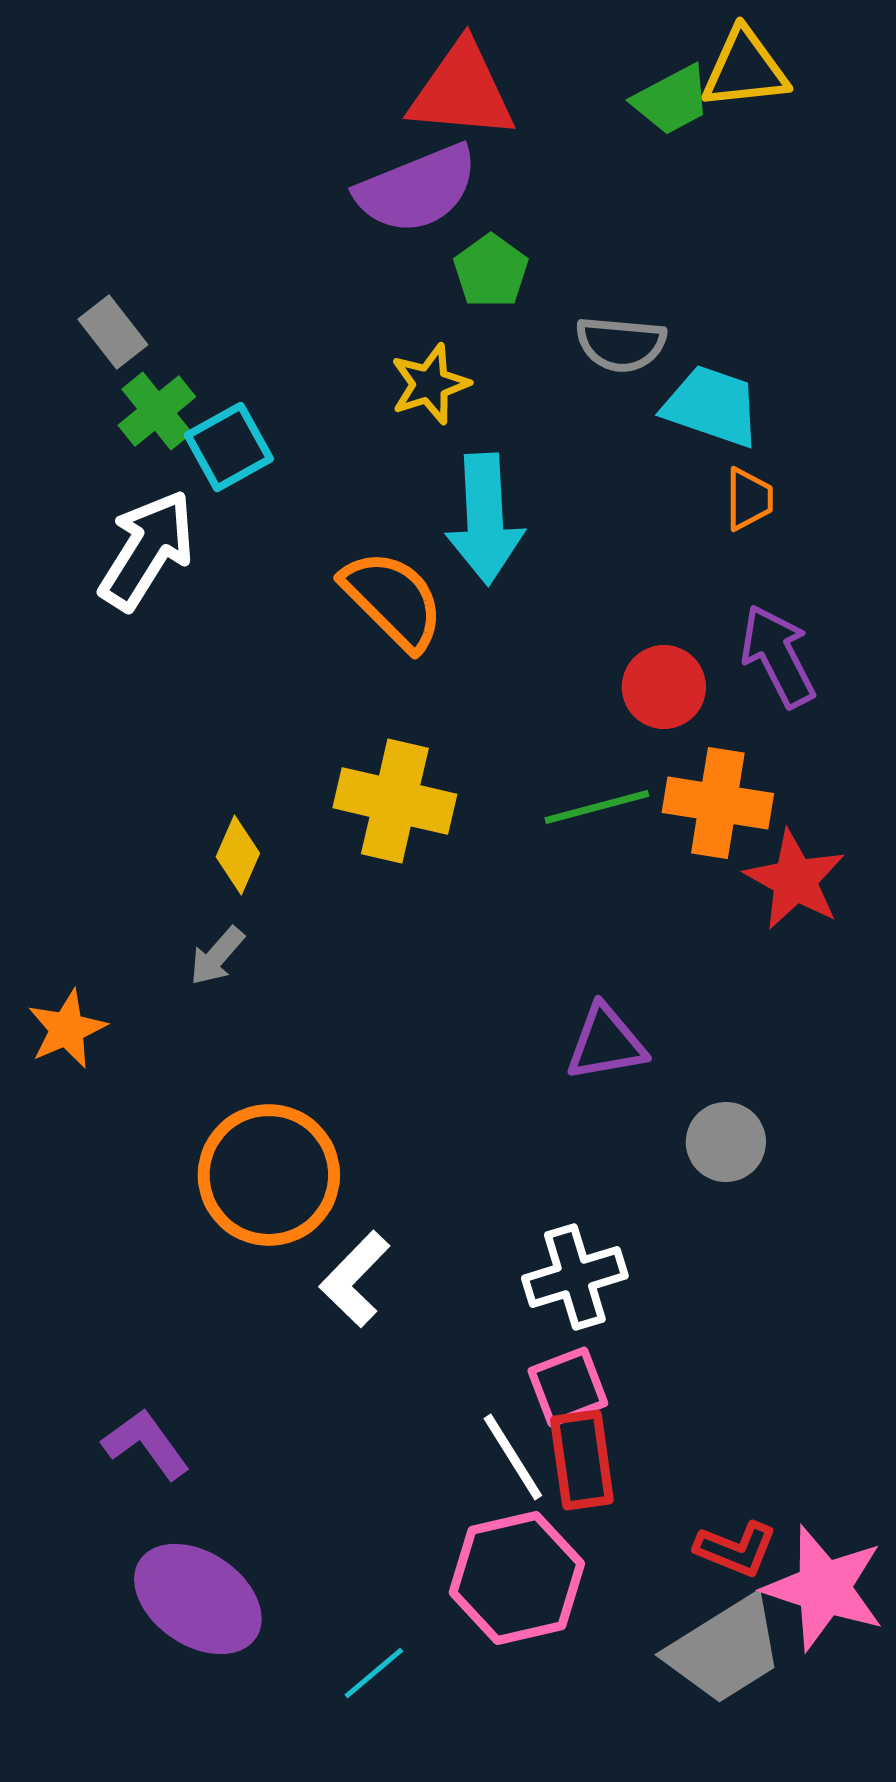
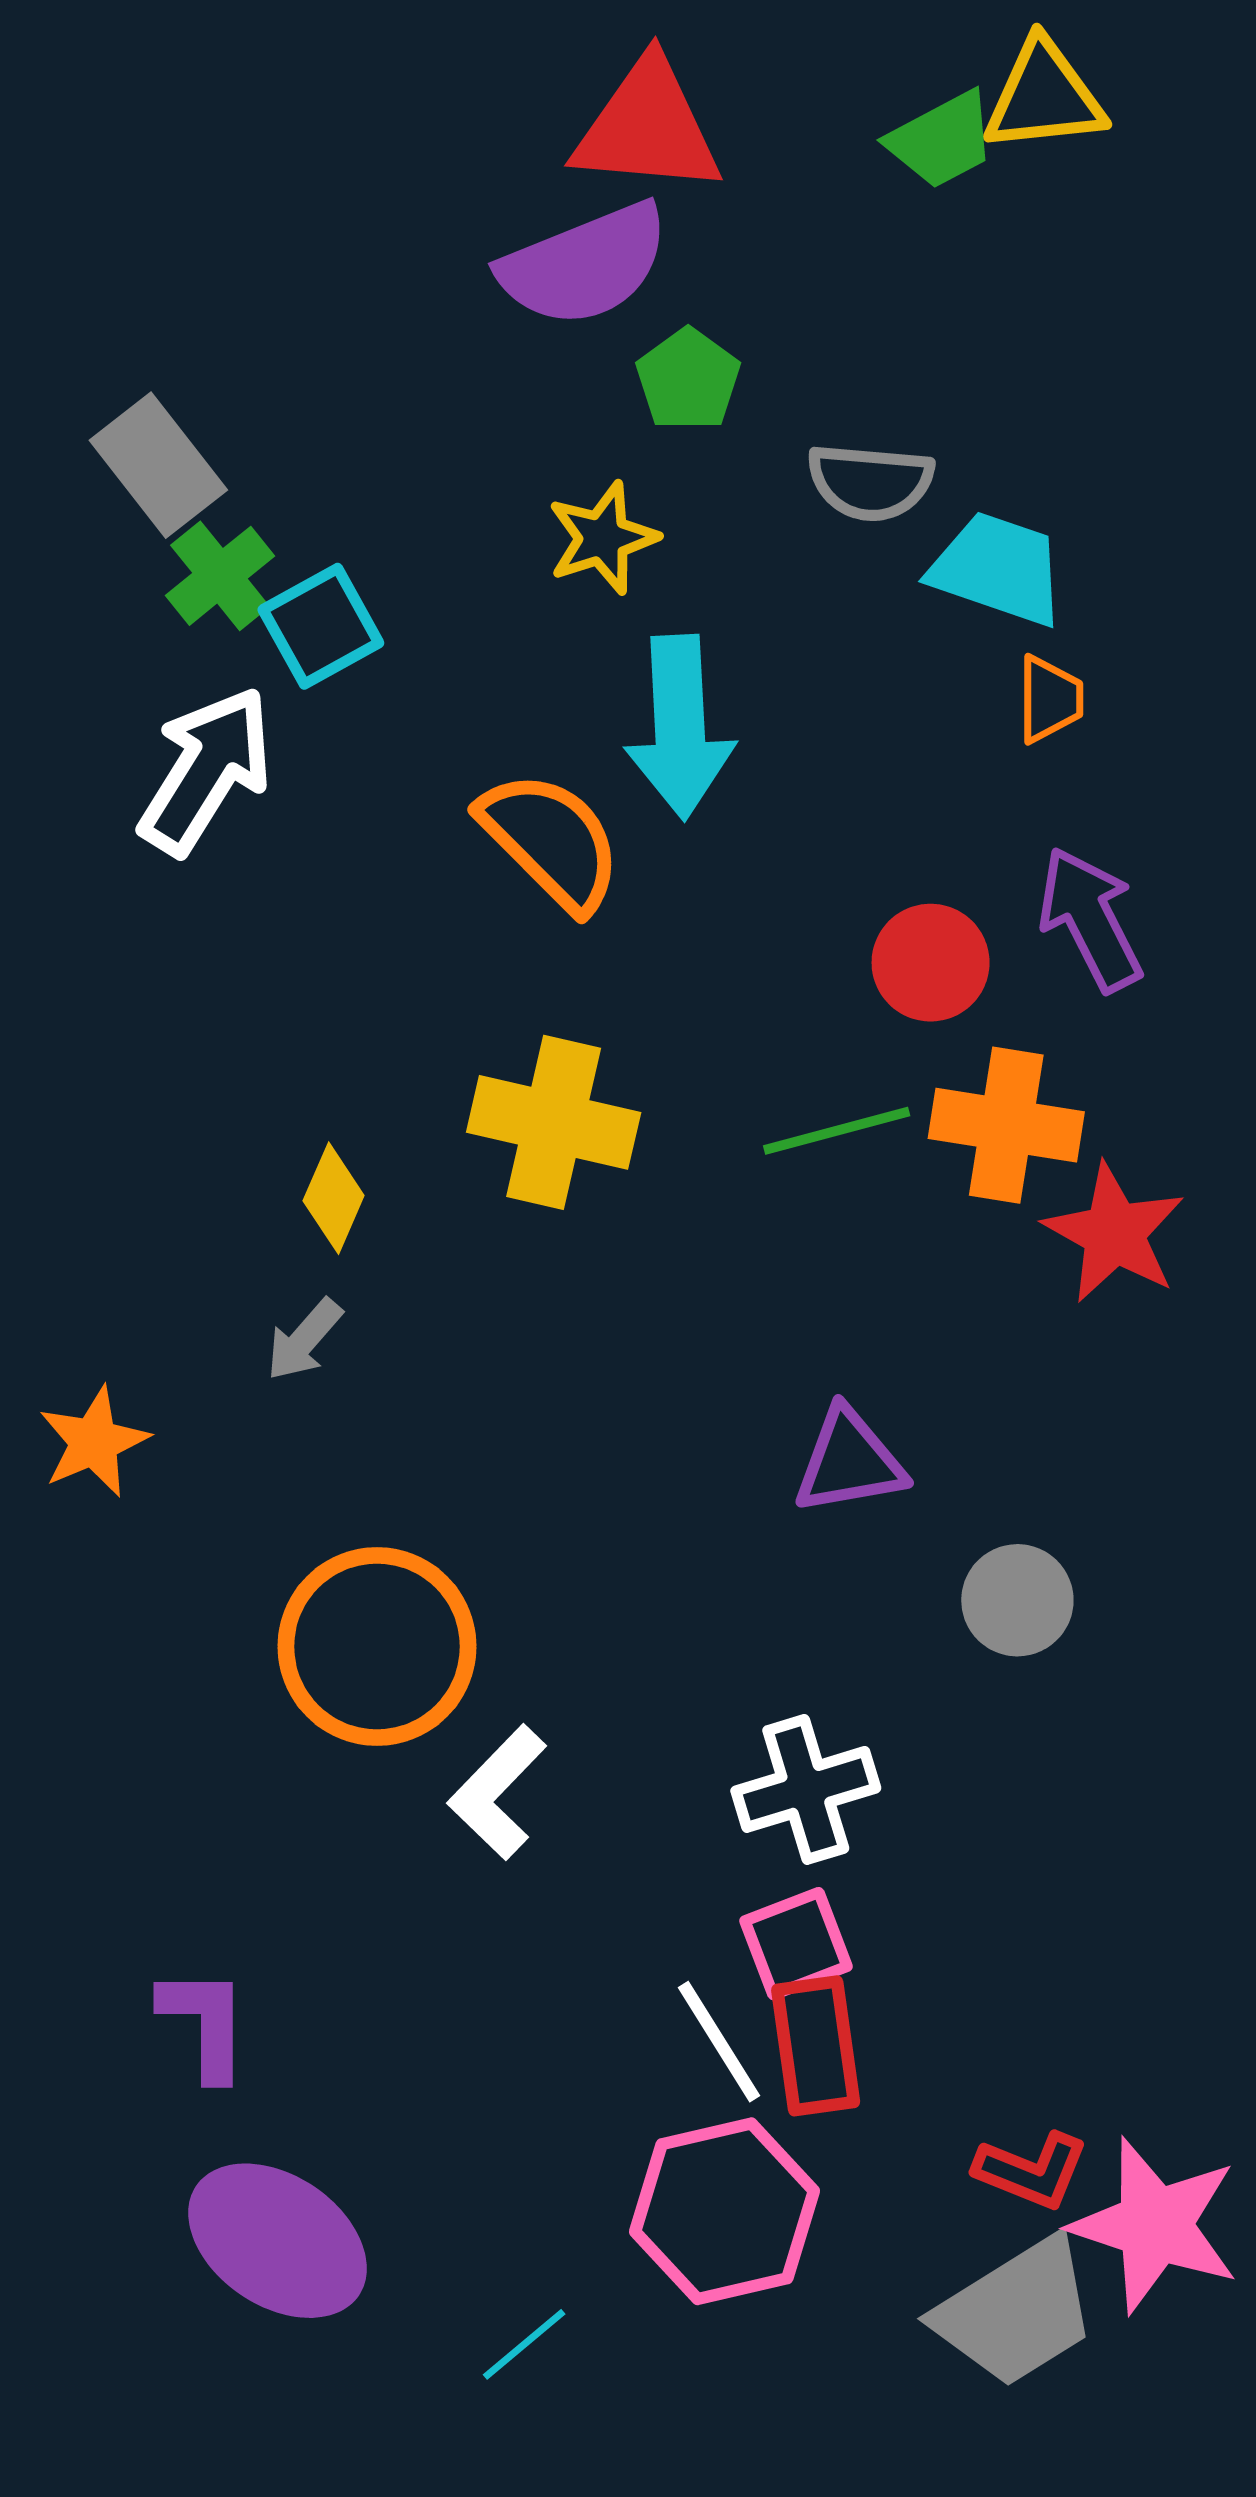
gray rectangle: (113, 332) -> (158, 465), size x1.4
purple L-shape: (146, 1444) -> (205, 2023), turned 36

